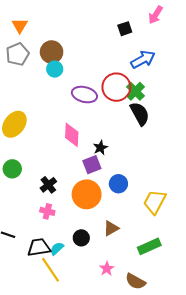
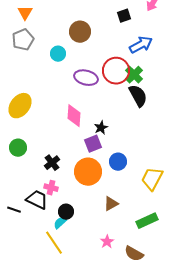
brown circle: (52, 52) -> (80, 32), moved
black circle: (81, 238) -> (66, 212), moved
black trapezoid: (39, 247) -> (37, 200), moved, turned 35

